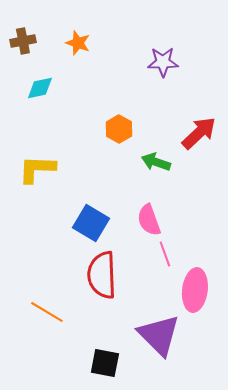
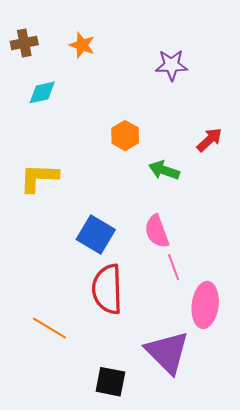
red arrow: (199, 133) -> (209, 140), size x0.7

